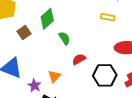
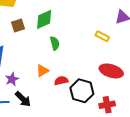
red semicircle: (79, 59) -> (61, 81), moved
orange triangle: (54, 76) -> (42, 71), moved

